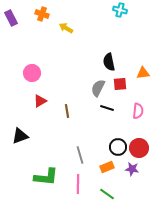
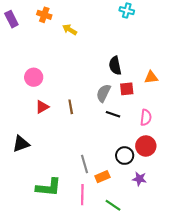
brown line: (67, 111) -> (71, 107), moved
red circle: (139, 148) -> (146, 146), moved
orange rectangle: (107, 167) -> (102, 177), moved

